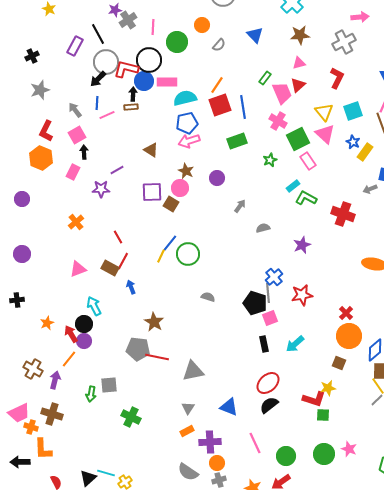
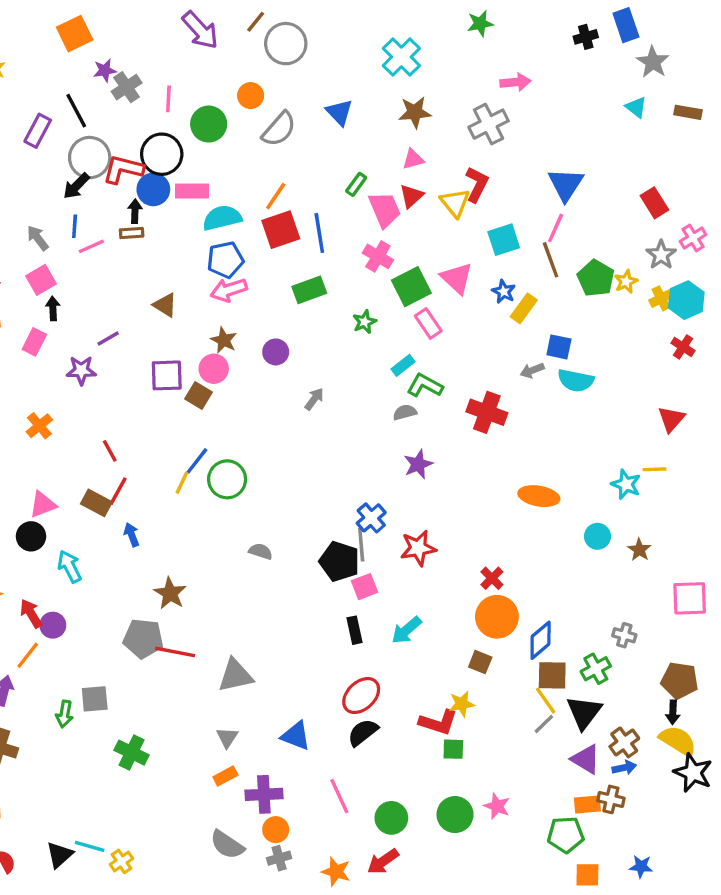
gray semicircle: (219, 45) -> (279, 129), size x1.6
yellow triangle: (324, 112) -> (455, 203), moved
gray semicircle: (263, 228) -> (405, 412), moved
black circle: (84, 324) -> (31, 536), moved

